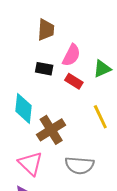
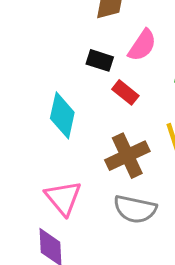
red rectangle: (74, 81) -> (125, 92), moved
brown cross: (51, 130) -> (127, 156), moved

